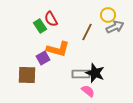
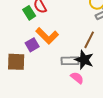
brown line: (87, 32) -> (89, 40), moved
orange L-shape: (58, 49) -> (47, 36), turned 30

